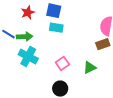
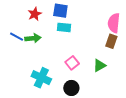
brown rectangle: (103, 44) -> (111, 41), turned -48
cyan cross: (28, 57) -> (41, 78), moved

